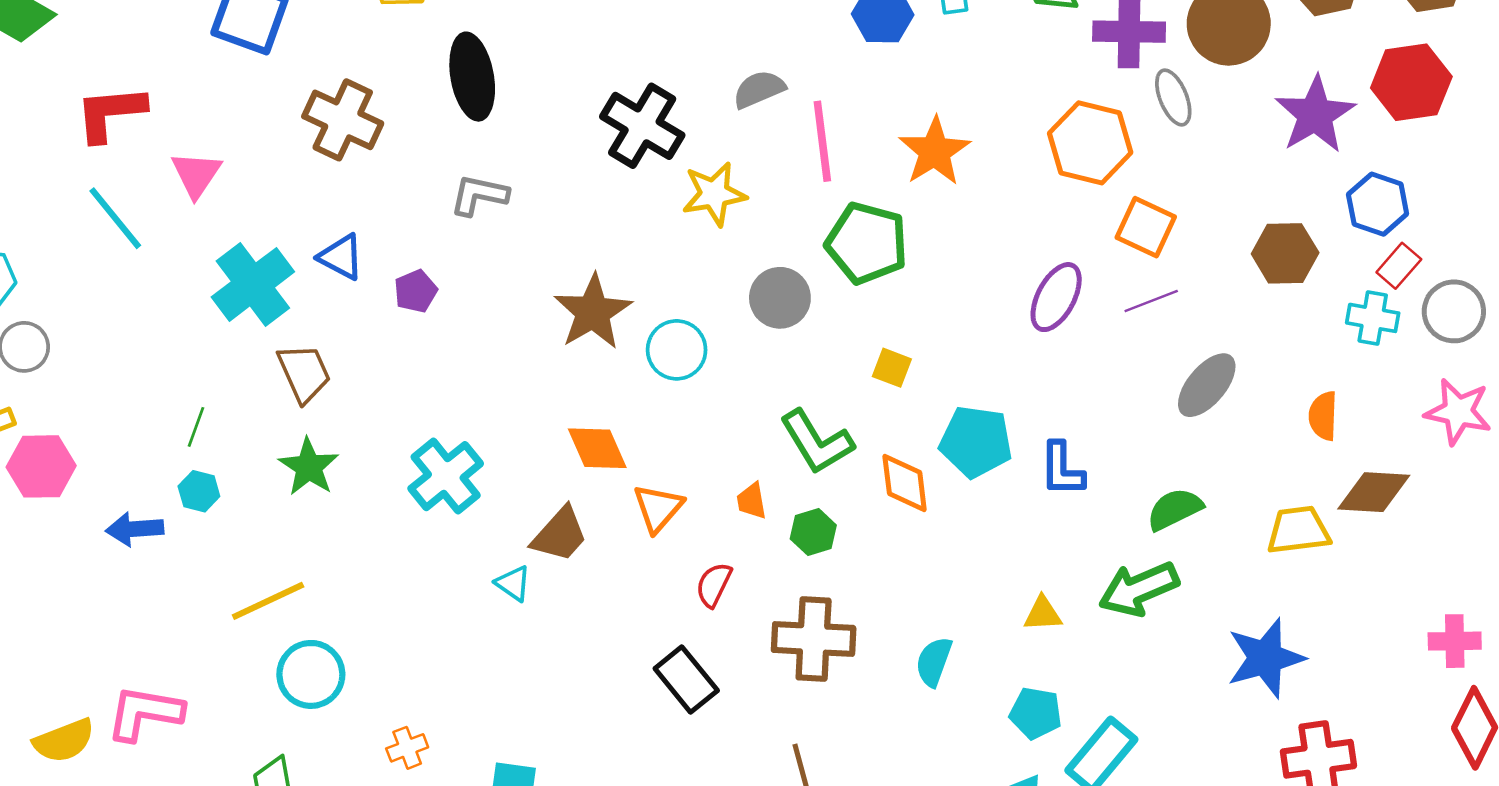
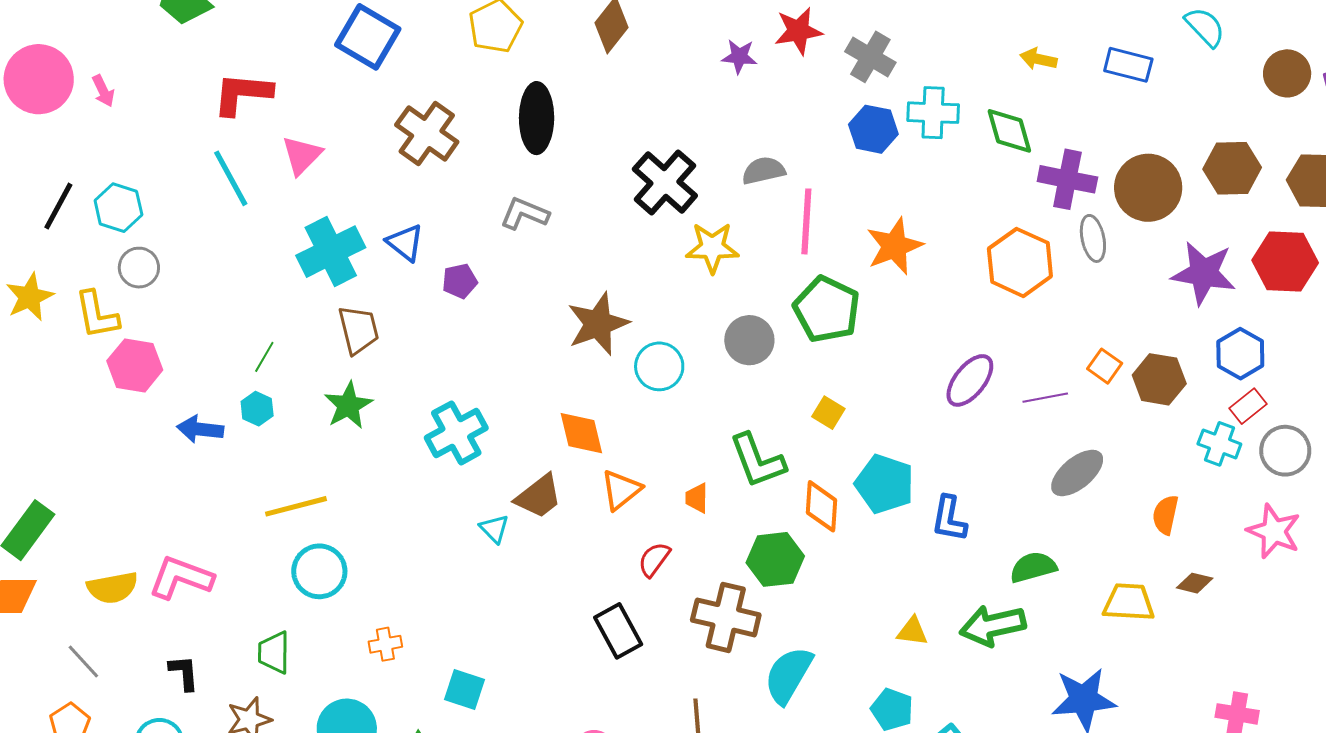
purple star: (1315, 115) -> (1204, 273), turned 30
orange square: (1146, 227) -> (1105, 366), moved, size x0.7
brown diamond: (1374, 492) -> (1195, 583), size x0.6
green hexagon: (813, 532) -> (775, 559), moved, size x1.5
cyan semicircle: (934, 662) -> (788, 675), moved, size x1.5

